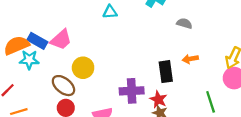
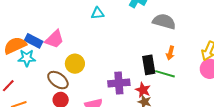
gray semicircle: (184, 23) -> (164, 21), size x1.6
orange arrow: (190, 59) -> (170, 53), turned -64
green line: (211, 102) -> (165, 74), moved, turned -54

